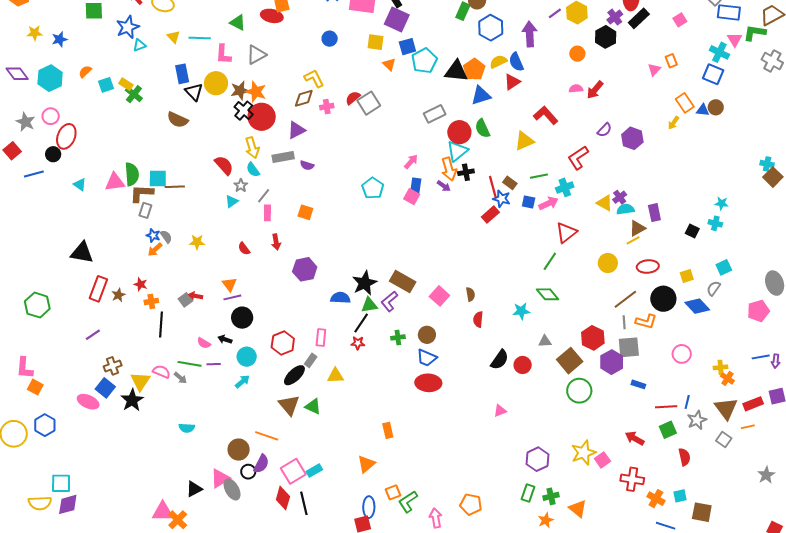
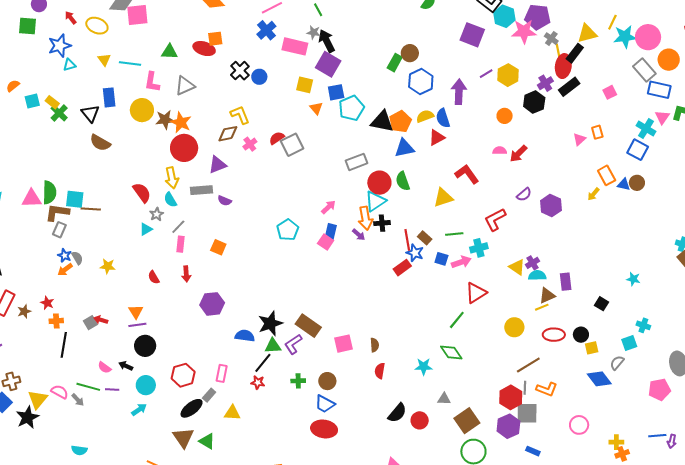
green triangle: (238, 22) -> (170, 52), turned -30
black triangle: (194, 92) -> (90, 113), moved
pink cross: (327, 107) -> (250, 144), turned -32
black cross: (244, 111) -> (240, 71), moved
cyan cross: (715, 223) -> (643, 325), moved
pink square: (439, 296) -> (344, 344), turned 30
black circle: (663, 299) -> (581, 335), moved, size x0.6
red hexagon: (593, 338) -> (511, 397), moved
orange cross: (727, 378) -> (622, 454), turned 32

